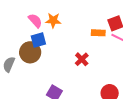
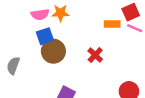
pink semicircle: (35, 21) -> (40, 14), turned 126
brown circle: (30, 52) -> (53, 51), moved

